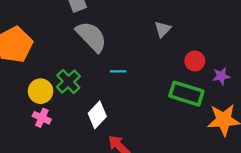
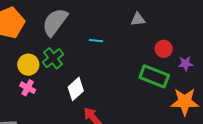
gray triangle: (163, 29) -> (138, 19), turned 35
gray semicircle: (91, 37) -> (55, 22), moved, turned -104
cyan line: (118, 71) -> (96, 41), moved

